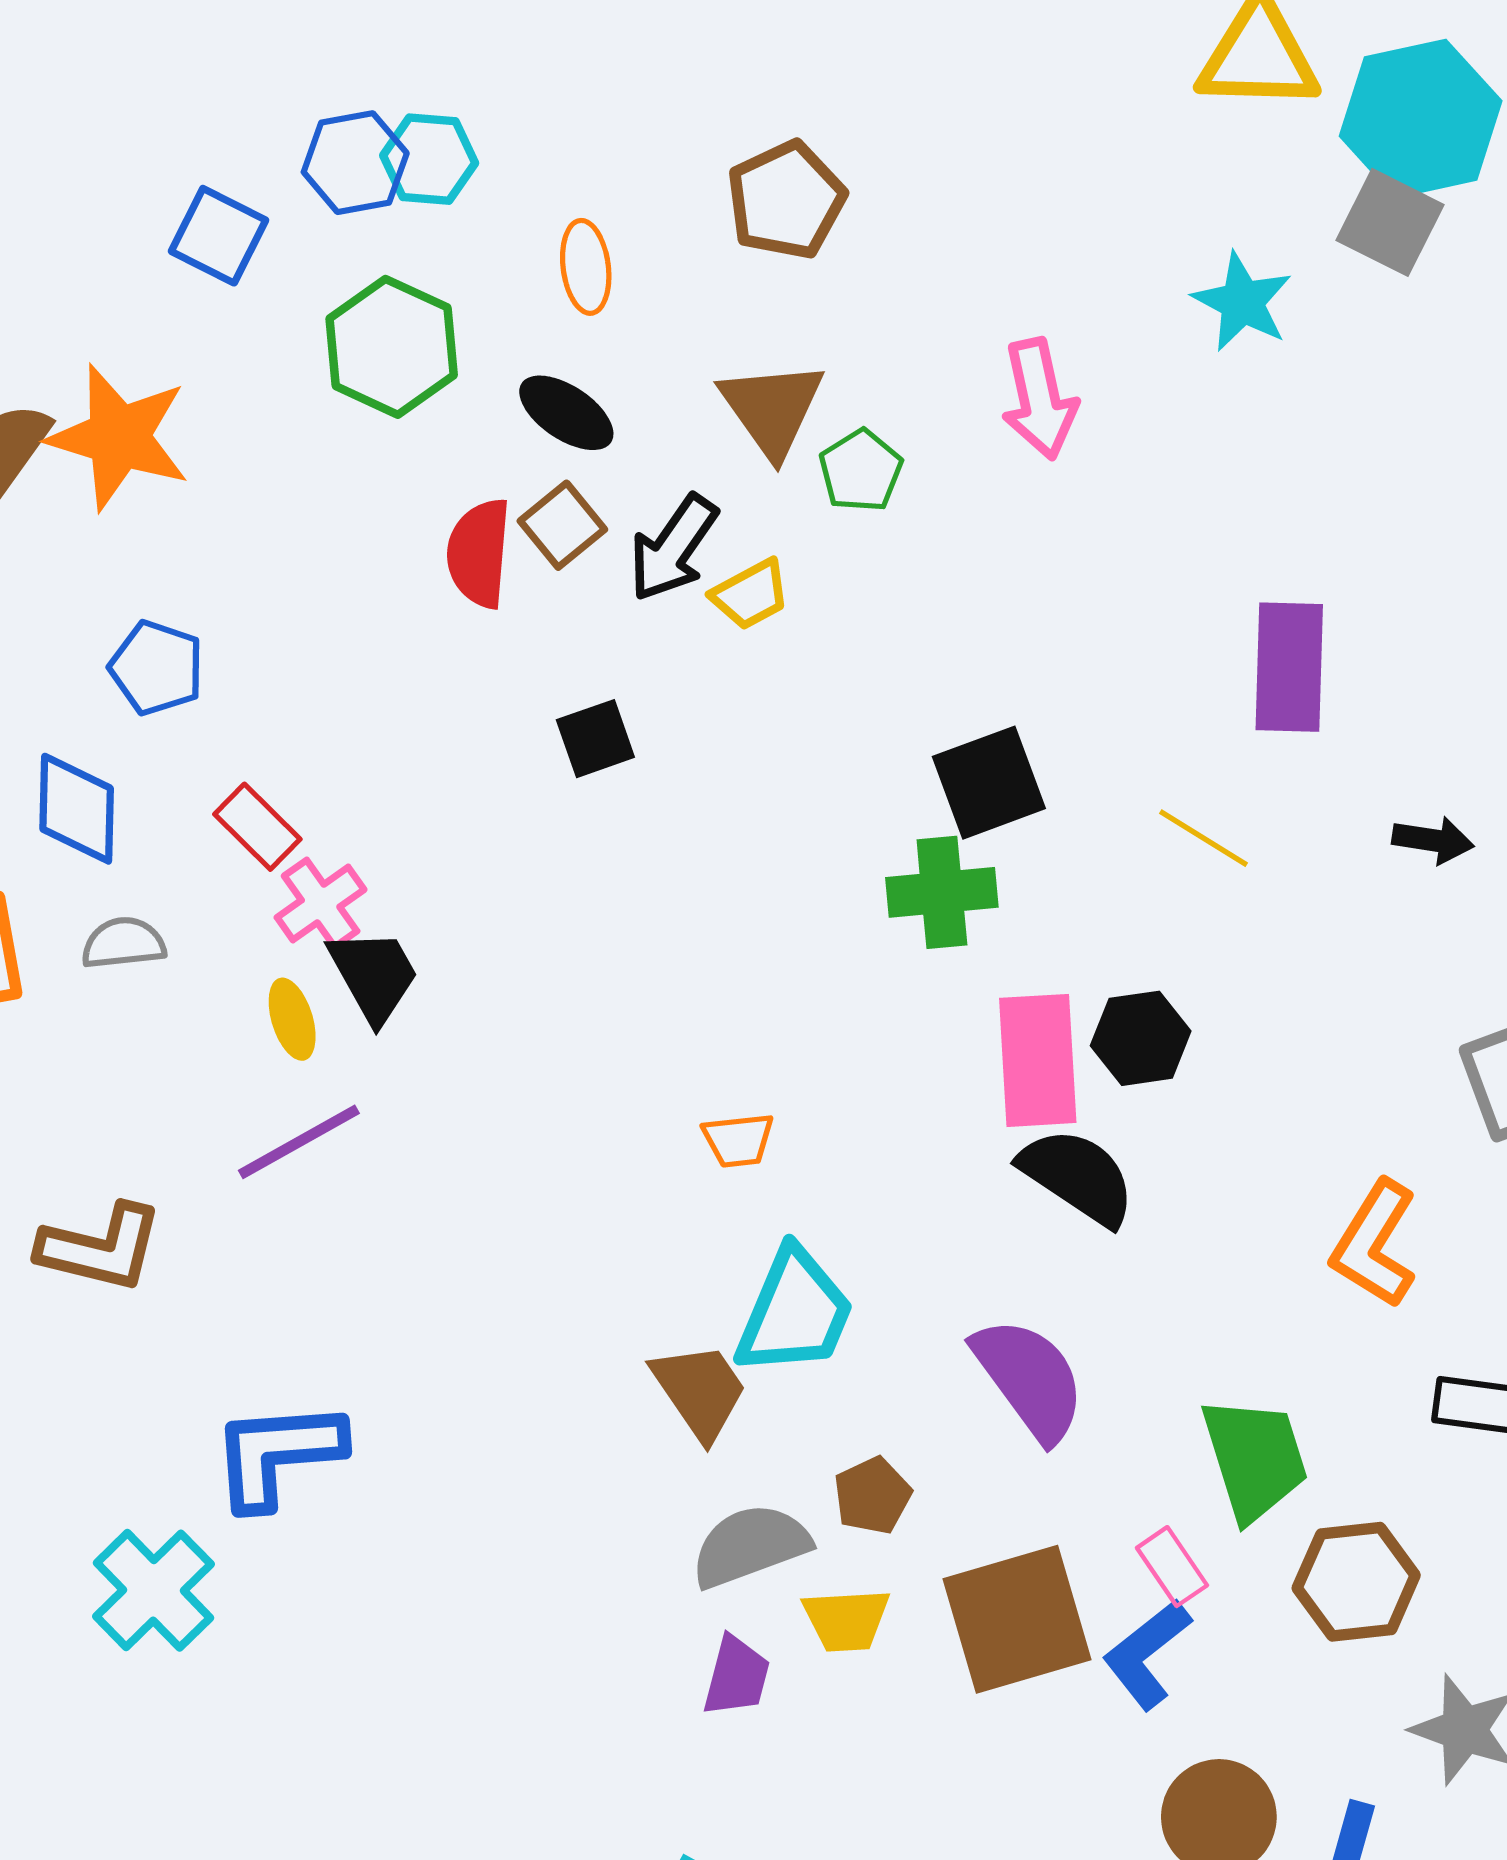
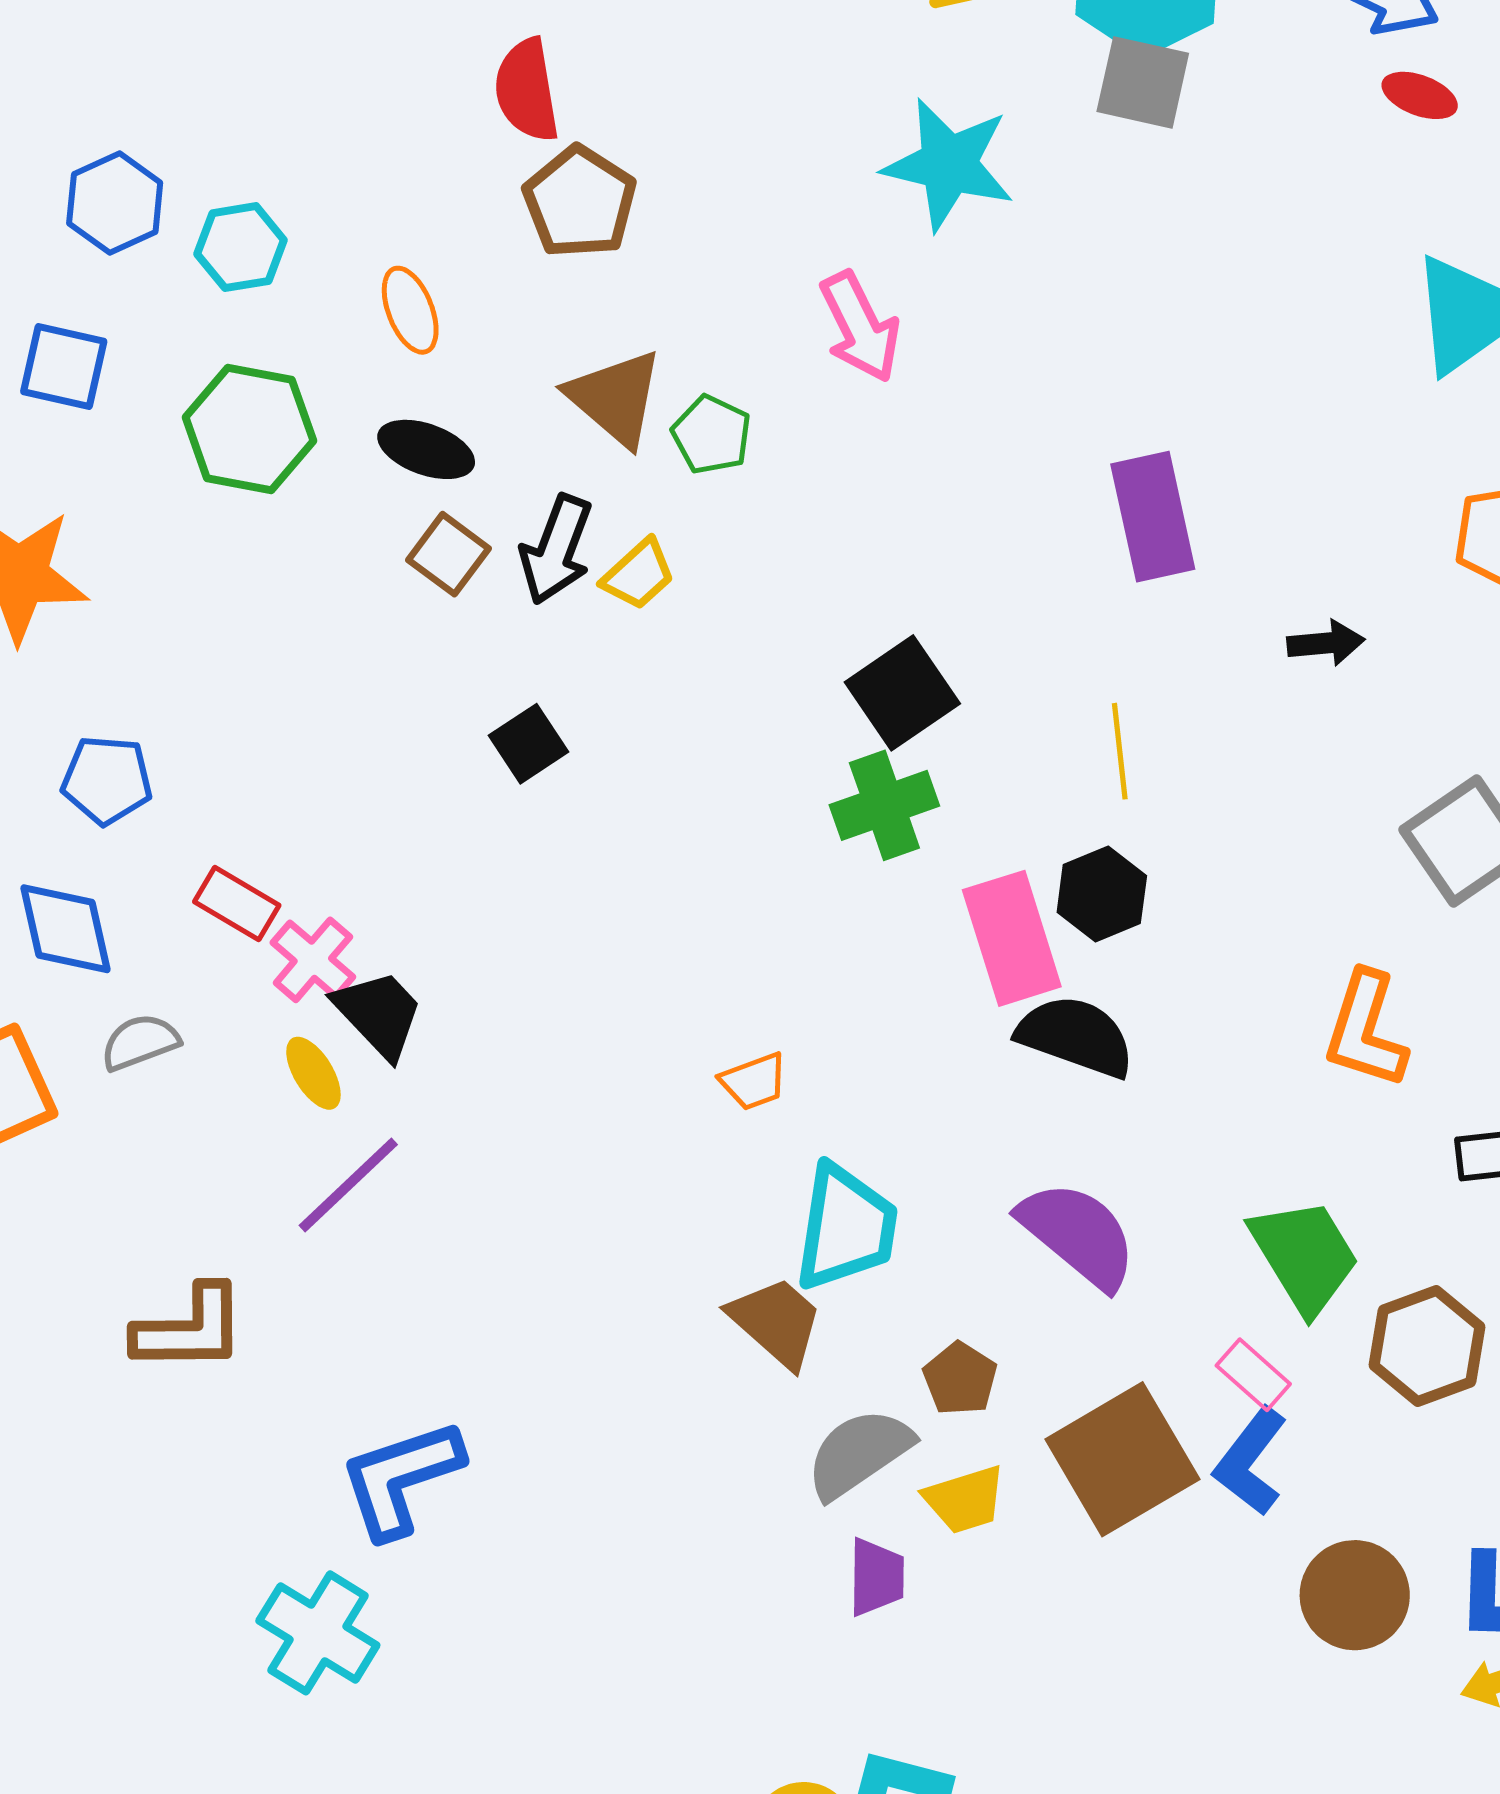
blue hexagon: (355, 163) -> (115, 203), moved
cyan star: (1242, 302) -> (949, 164), moved, size x1.4
red semicircle: (479, 553) -> (527, 90), moved
yellow line: (1203, 838) -> (1120, 751), moved, turned 66

